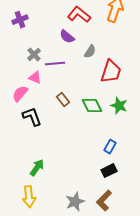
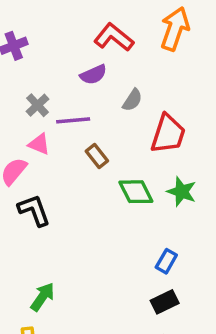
purple semicircle: (67, 37) -> (93, 75), turned -63
brown rectangle: (63, 100) -> (97, 156), moved

